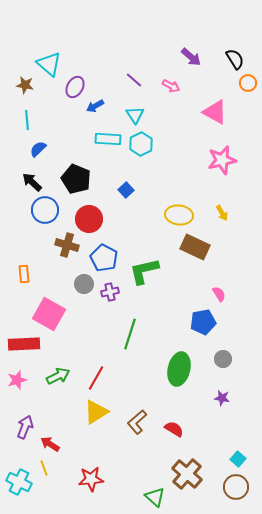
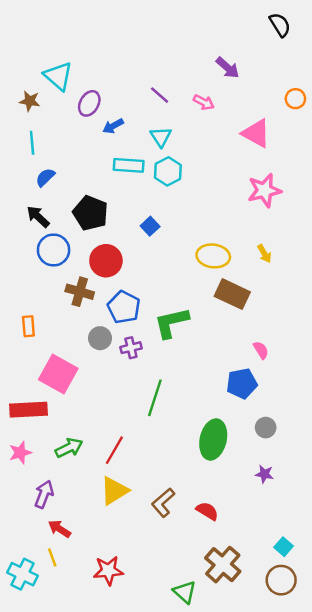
black semicircle: (235, 59) -> (280, 25), moved
purple arrow: (25, 427) -> (44, 494), moved

